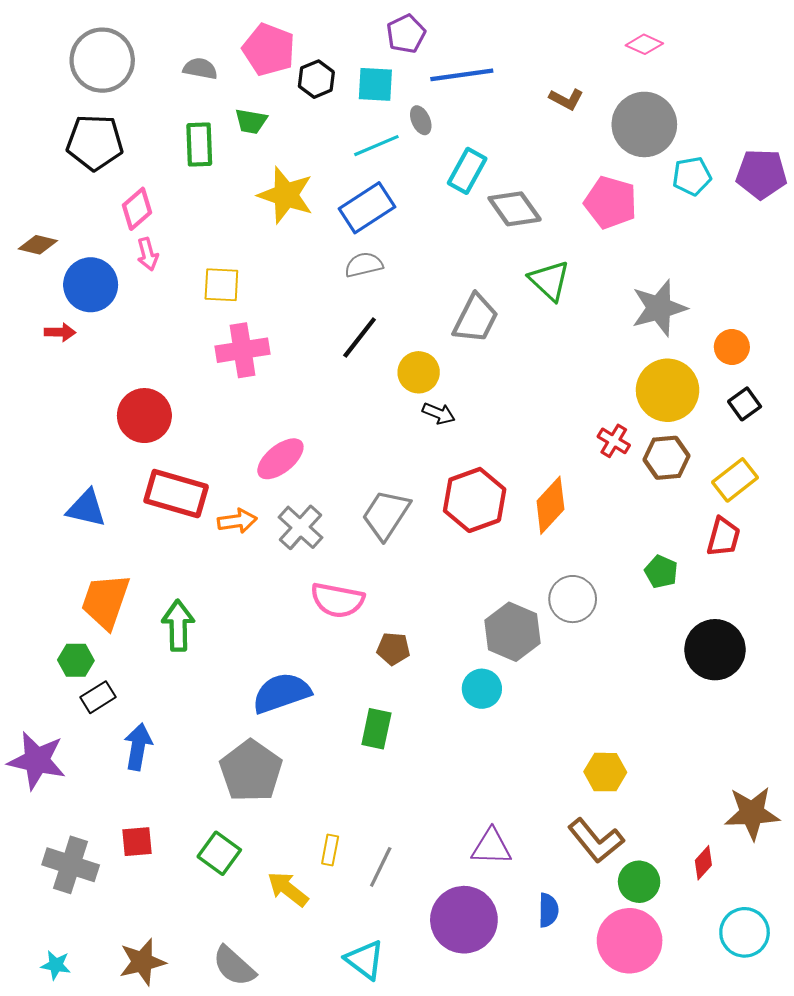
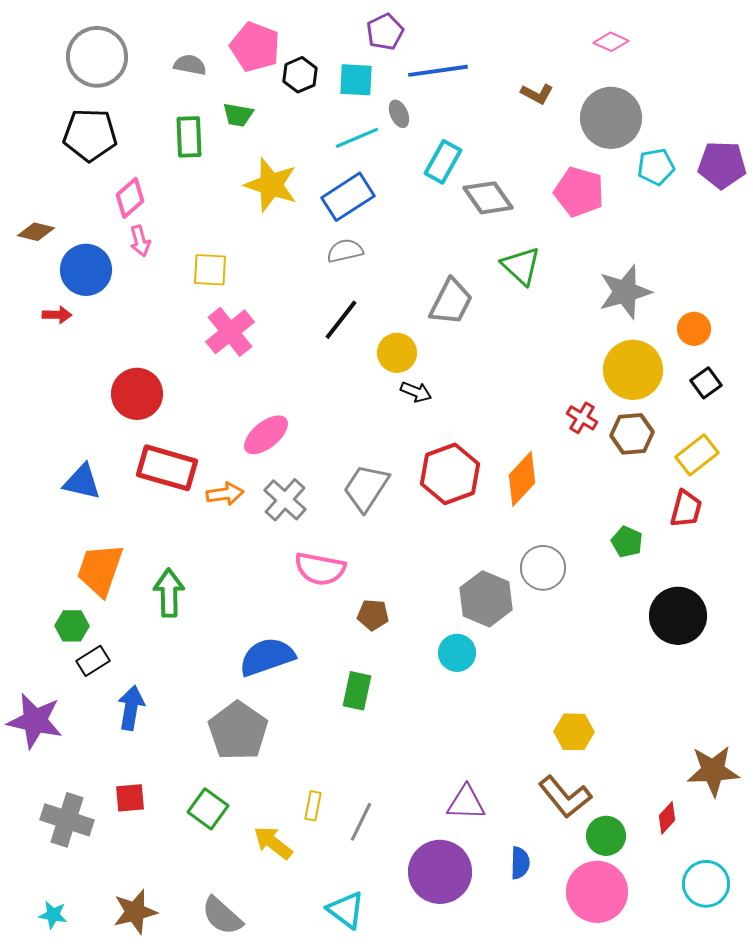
pink cross: (242, 350) -> (230, 332), turned -30

